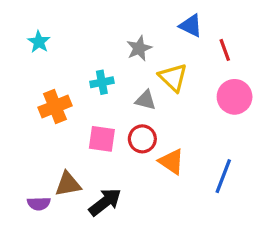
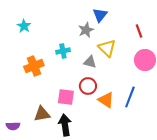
blue triangle: (191, 26) -> (100, 15), moved, turned 42
pink square: (102, 139) -> (66, 97), moved
blue line: (223, 176) -> (130, 97), moved
black arrow: (105, 202) -> (65, 125), turned -60
purple semicircle: (39, 204) -> (13, 126), moved

